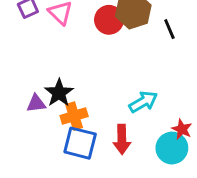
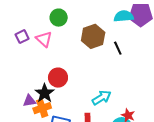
red circle: (109, 20) -> (58, 78), moved
orange cross: (74, 116) -> (42, 108), moved

